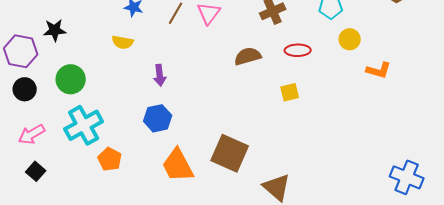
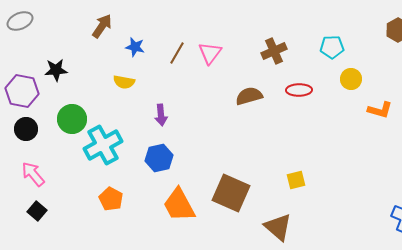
yellow square: (290, 92) -> (296, 180), moved
cyan cross: (84, 125) -> (103, 145), moved
pink arrow: (32, 134) -> (33, 174), turned 80

